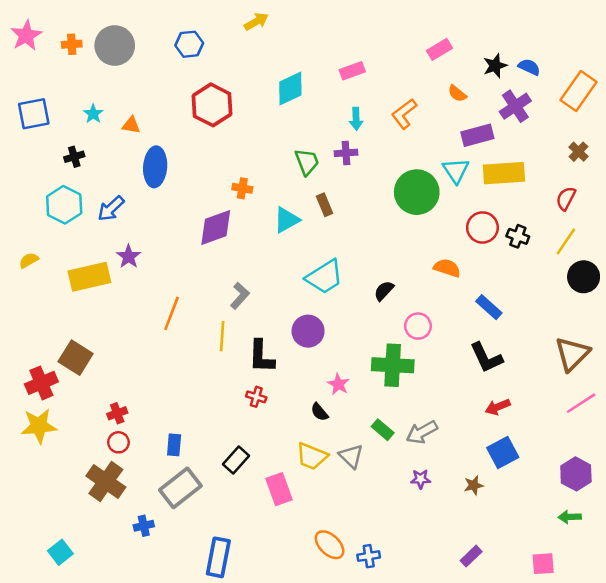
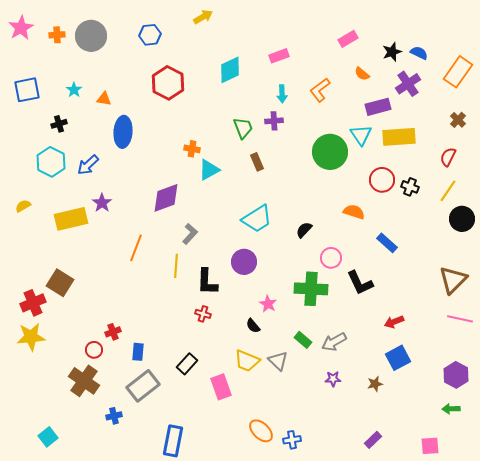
cyan triangle: (287, 220) -> (209, 170), moved
purple diamond: (216, 227) -> (166, 198), moved
black L-shape: (486, 358) -> (360, 283), moved
pink line: (581, 403) -> (460, 319), turned 45
red cross: (117, 413) -> (113, 332), moved

